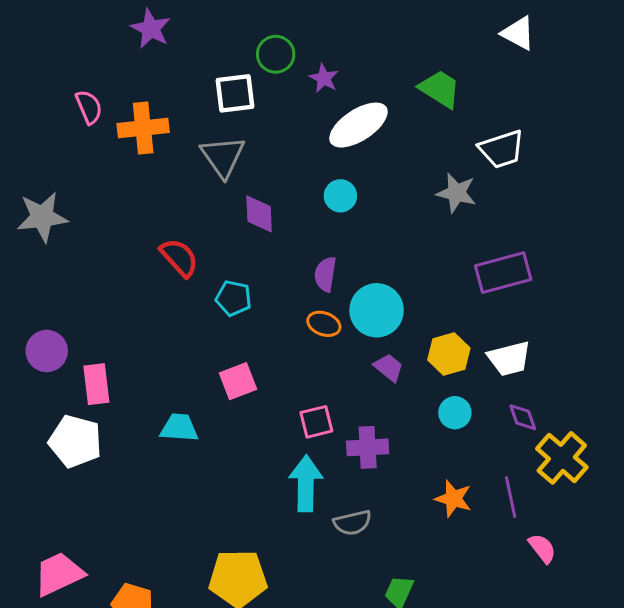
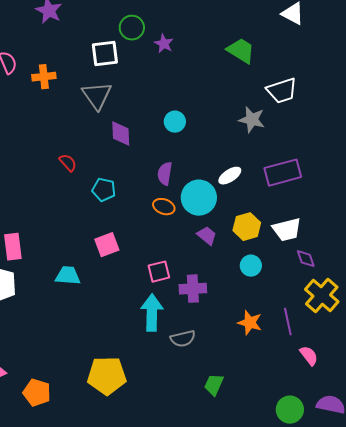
white ellipse: (358, 125) -> (230, 176), moved, size x0.6
orange cross: (143, 128) -> (44, 77), size x0.7
red semicircle: (179, 258) -> (68, 163), size x0.7
purple diamond: (523, 417) -> (306, 259), moved

